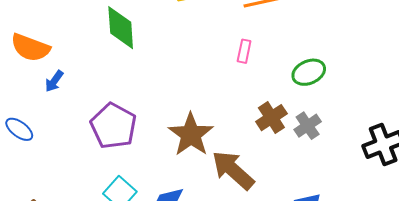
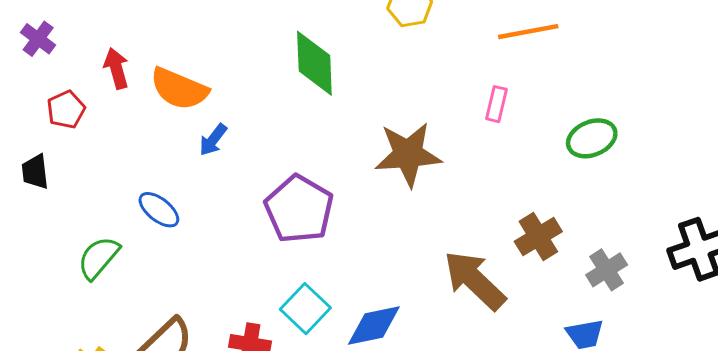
brown cross: (271, 118) -> (538, 237), moved
gray cross: (308, 126) -> (607, 270), moved
brown star: (191, 135) -> (408, 154), moved, turned 30

